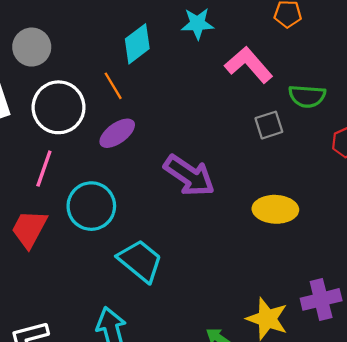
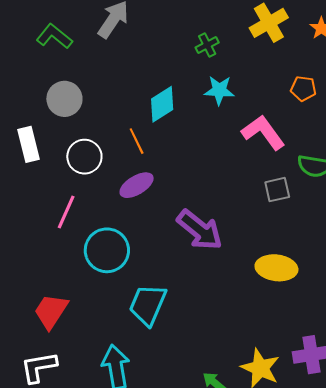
white circle: (59, 107) -> (84, 157), size x0.7
red trapezoid: (29, 229) -> (51, 311), moved
cyan trapezoid: (140, 261) -> (148, 305), turned -111

